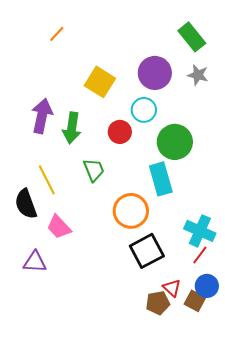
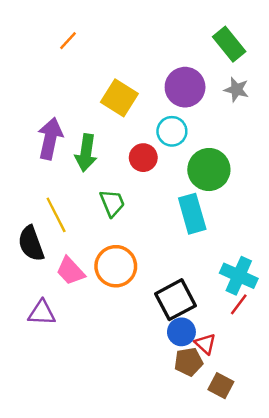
orange circle: (131, 211) -> (116, 266), moved
blue circle: (207, 286) -> (181, 332), moved
brown square: (195, 301) -> (221, 386), moved

